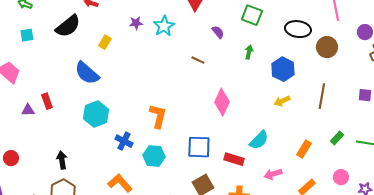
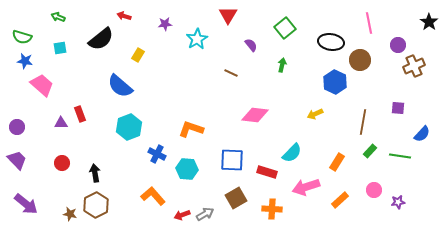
green square: (252, 15) -> (285, 28), turned 30
purple star: (136, 23) -> (165, 24), moved
blue hexagon: (283, 69) -> (335, 82), moved
brown line: (322, 96) -> (363, 122), moved
pink diamond: (222, 102) -> (255, 115), turned 72
orange L-shape: (158, 116) -> (191, 129), turned -85
red circle: (11, 158) -> (62, 163), moved
pink arrow: (273, 174) -> (306, 187), size x1.5

